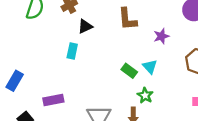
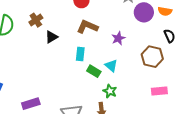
brown L-shape: (127, 19) -> (87, 27), turned 125
cyan rectangle: (72, 51) -> (80, 54), moved

